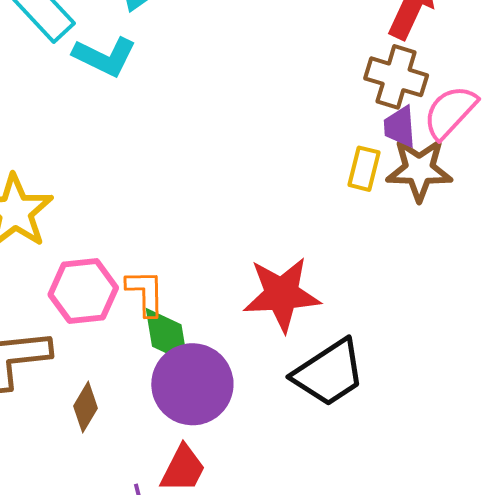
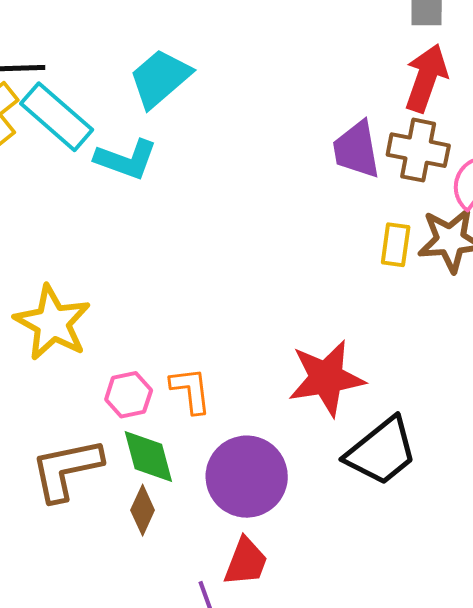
purple trapezoid: (400, 127) -> (356, 150), moved, size x1.4
pink hexagon: (83, 291) -> (129, 395), size x0.7
green diamond: (167, 336) -> (148, 457), moved

